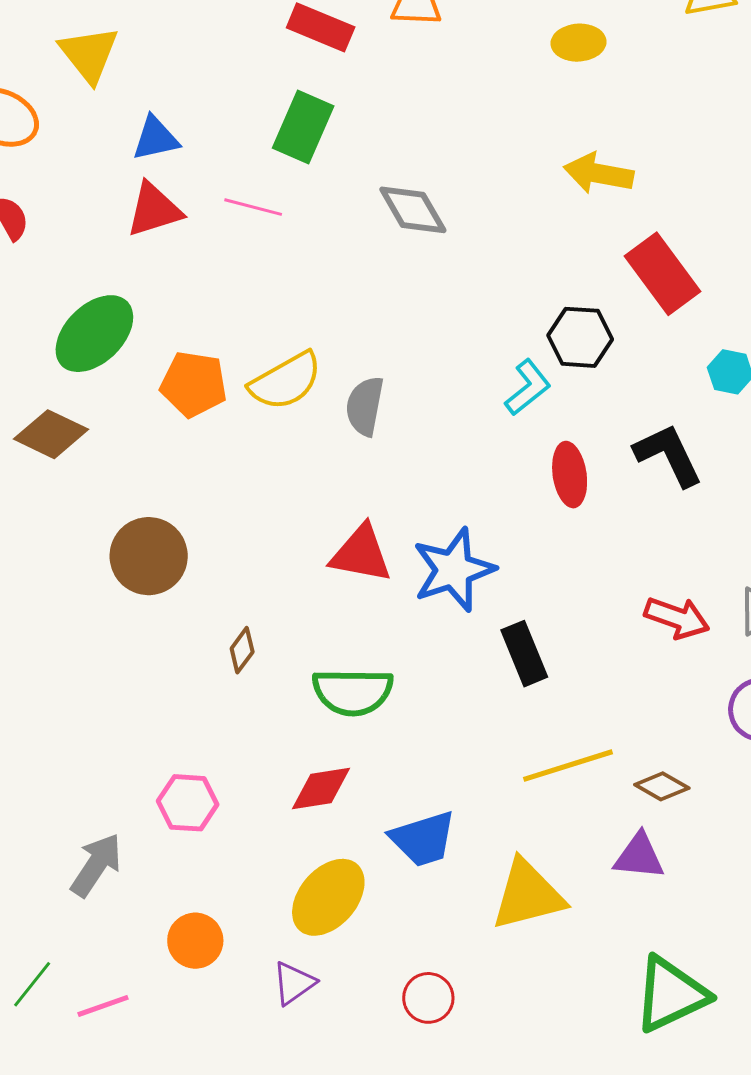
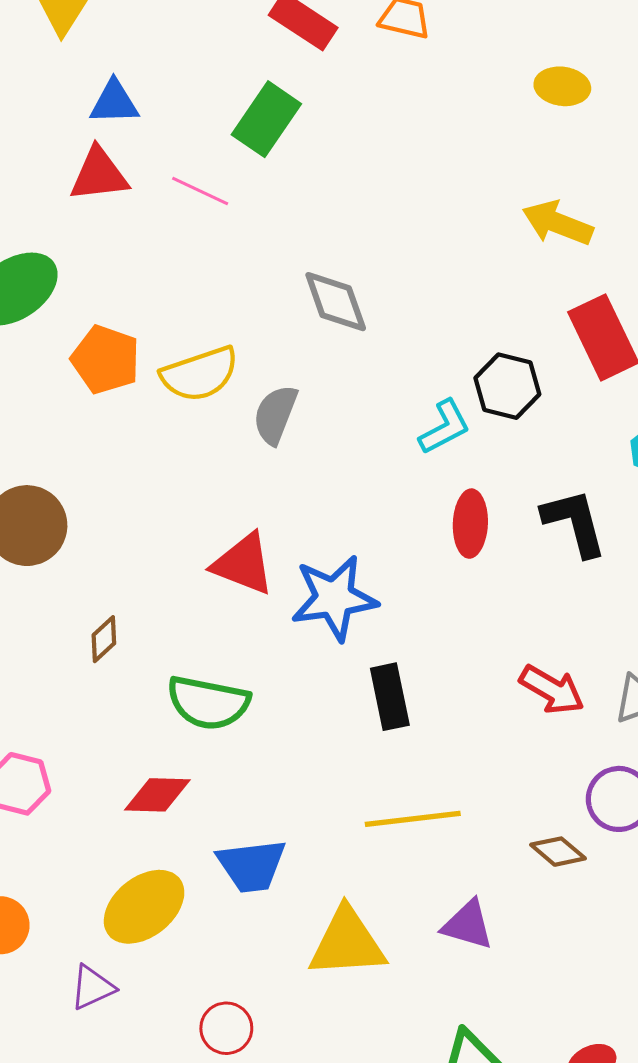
gray diamond: (413, 210) -> (336, 302), moved
brown diamond: (662, 786) -> (558, 852), moved

